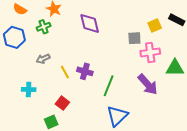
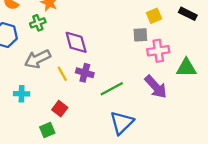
purple diamond: (90, 23) -> (76, 42), moved
yellow square: (155, 25) -> (154, 16), moved
gray arrow: (43, 59) -> (38, 59), size x1.6
green line: (109, 86) -> (112, 89), turned 40

